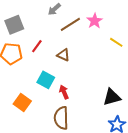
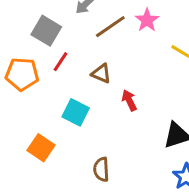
gray square: (14, 25) -> (46, 31), moved, turned -36
red arrow: (64, 92) -> (129, 100), moved
brown semicircle: (61, 118) -> (101, 169), size x0.7

